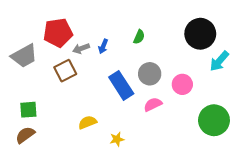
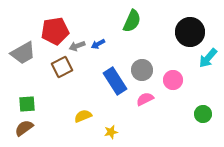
green semicircle: (139, 37) -> (132, 21), moved, size x1.6
blue arrow: (103, 46) -> (98, 44), turned 40
green circle: (214, 120) -> (203, 114), size x0.6

